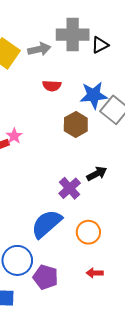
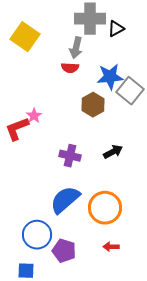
gray arrow: (39, 49) -> (76, 48), moved, turned 115
purple cross: (70, 188) -> (70, 156), moved, turned -35
orange circle: (88, 232) -> (105, 208), size x1.4

